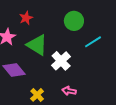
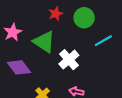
red star: (26, 18) -> (56, 14), moved

